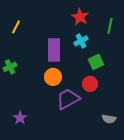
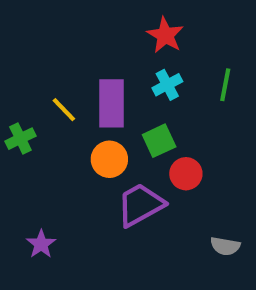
green line: (110, 26) -> (225, 85), moved
yellow line: (16, 27) -> (64, 110), moved, turned -72
green square: (96, 62) -> (159, 141), moved

